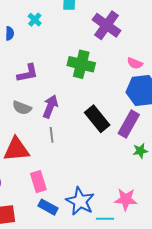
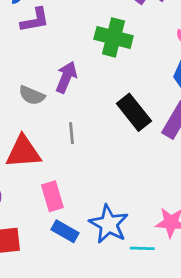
purple L-shape: (28, 73) -> (35, 20), moved
purple arrow: (50, 106) -> (66, 77), moved

